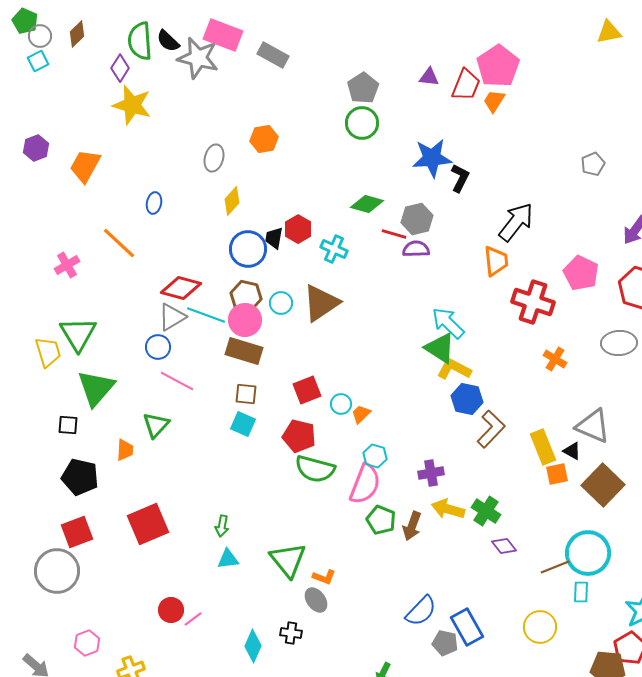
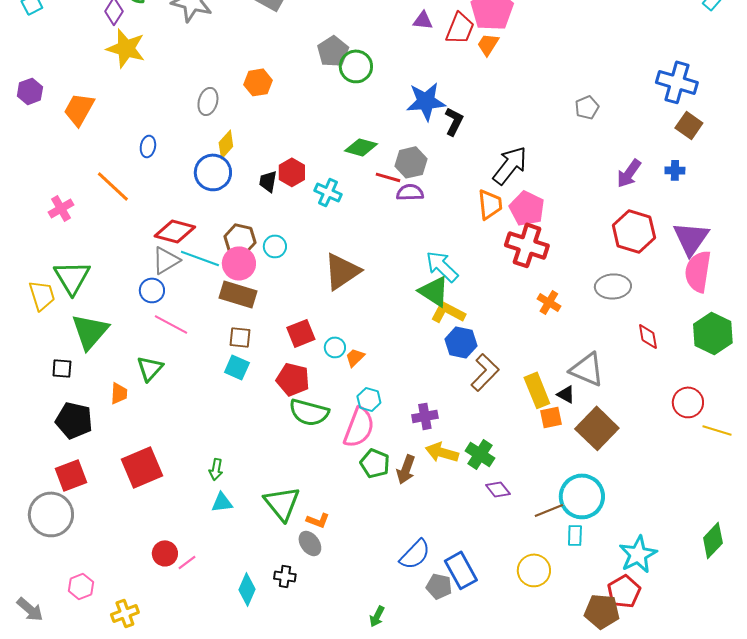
gray pentagon: (363, 88) -> (333, 51), moved
blue circle: (248, 249) -> (213, 172), moved
pink pentagon: (581, 273) -> (527, 208), moved
brown triangle: (321, 303) -> (342, 271), moved

